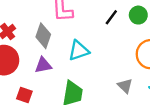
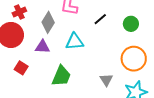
black line: (111, 17) -> (100, 19), moved

